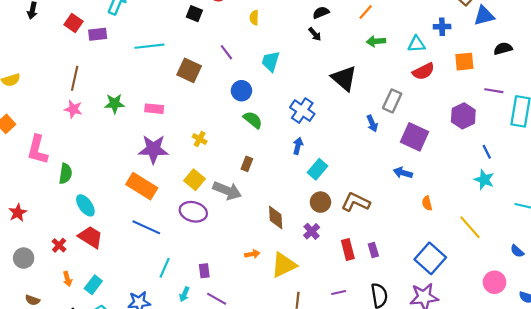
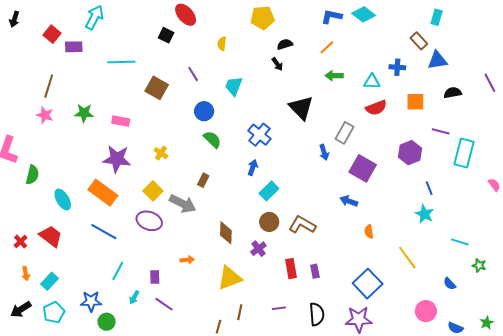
cyan ellipse: (85, 205) -> (63, 200), moved
orange arrow: (252, 254) -> (187, 260), moved

